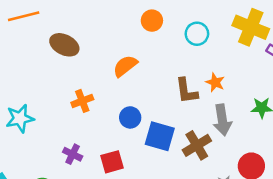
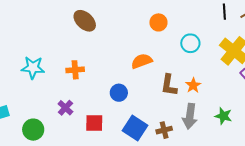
orange semicircle: (125, 66) -> (142, 61), moved
orange cross: (82, 101) -> (75, 70), moved
blue square: (160, 136) -> (135, 128), moved
brown cross: (197, 145) -> (164, 130), size x0.7

